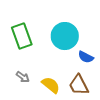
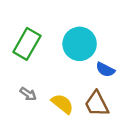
green rectangle: (22, 36) -> (27, 44), turned 50

